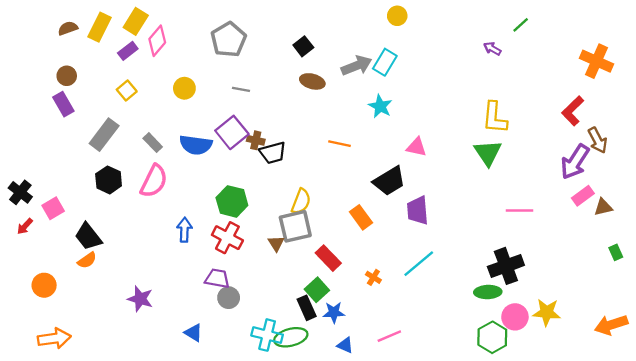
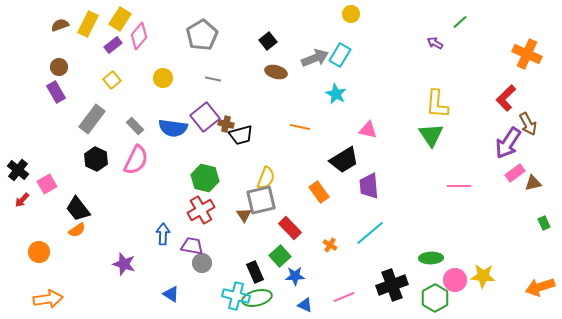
blue arrow: (184, 230) -> (163, 234), moved
red cross: (227, 238) -> (201, 210), turned 32
black cross: (506, 266) -> (392, 285), moved
black rectangle: (307, 308) -> (255, 272), moved

